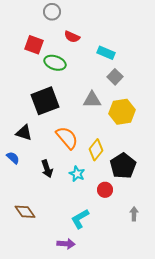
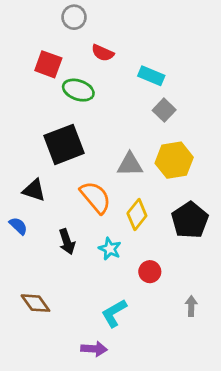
gray triangle: (92, 100) -> (130, 164), moved
black pentagon: (123, 166) -> (190, 220), moved

